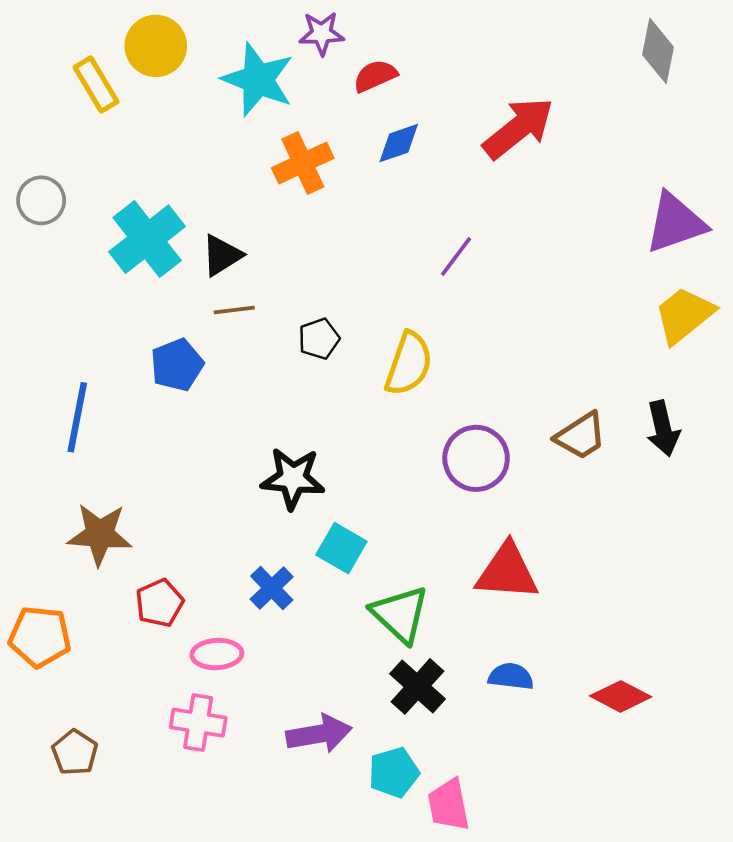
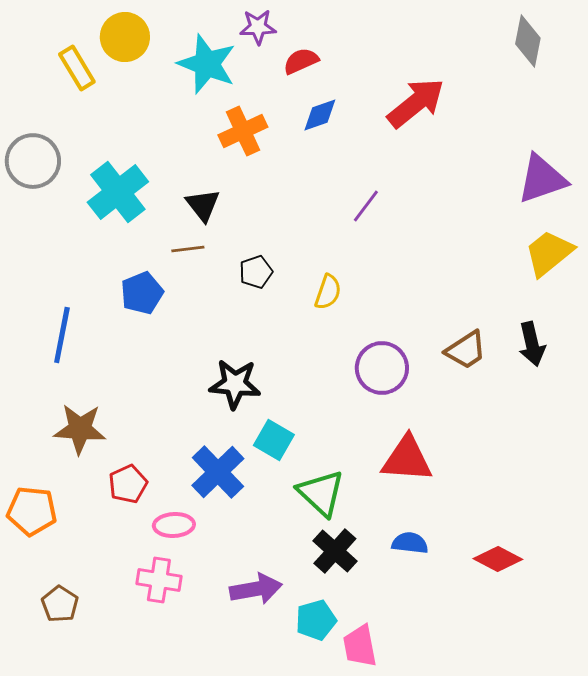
gray circle: (41, 200) -> (33, 161), size x1.4
black triangle: (222, 255) -> (203, 205), moved, turned -36
yellow semicircle: (409, 364) -> (328, 292), size x0.7
blue cross: (272, 588) -> (218, 472), size x1.5

